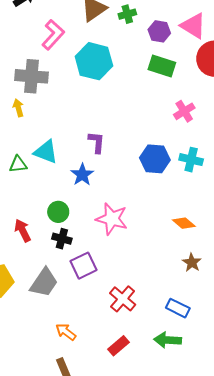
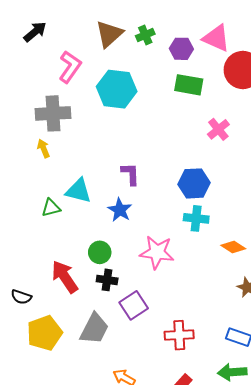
cyan cross: (191, 160) -> (196, 218), moved
red arrow: (23, 230) -> (65, 277), size x1.4
red cross: (123, 299) -> (179, 335), turned -36

